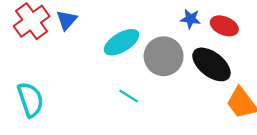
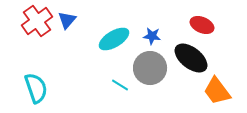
blue star: (190, 19) -> (152, 36), moved
gray circle: (164, 56) -> (150, 68), moved

